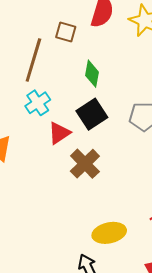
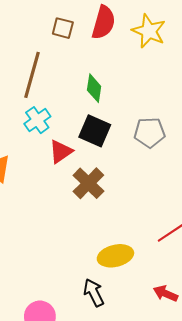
brown square: (66, 32) -> (63, 28), moved
black square: (92, 114) -> (95, 131), turned -32

